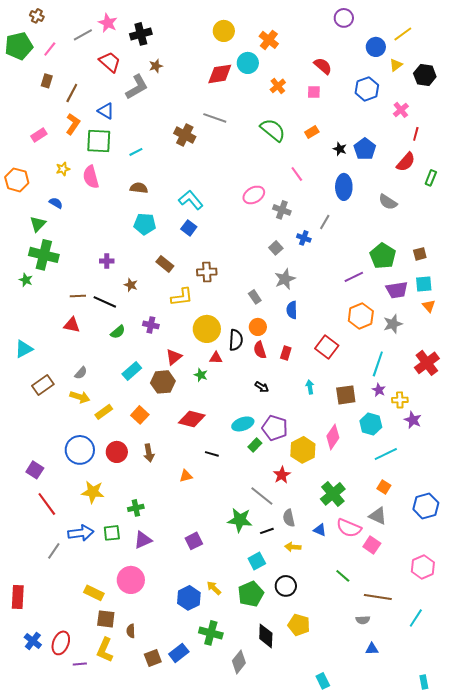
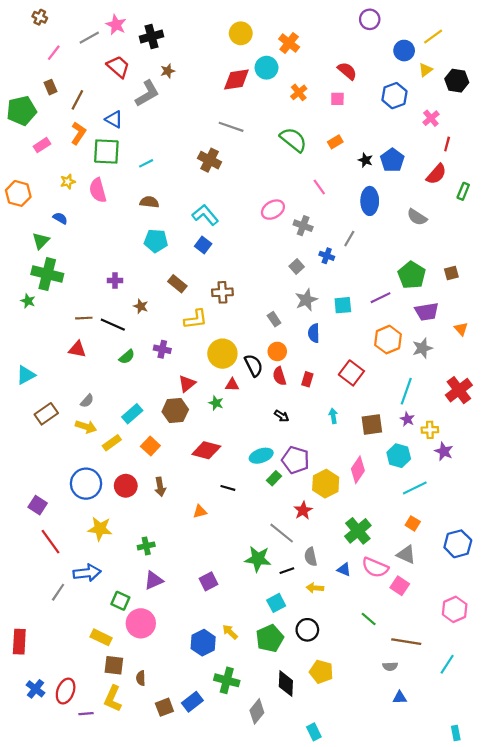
green pentagon: (19, 46) -> (21, 111), moved
brown rectangle: (47, 81) -> (51, 87), turned -40
brown cross: (185, 135) -> (210, 160), moved
cyan square: (424, 284) -> (343, 305), moved
black semicircle: (236, 340) -> (254, 365), turned -30
cyan rectangle: (132, 371) -> (132, 414), moved
green square: (112, 533) -> (120, 601), moved, turned 30
cyan rectangle: (323, 681) -> (314, 732), moved

